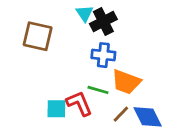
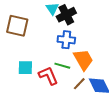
orange trapezoid: (126, 82) -> (83, 60), turned -140
cyan square: (56, 109) -> (25, 68), moved

